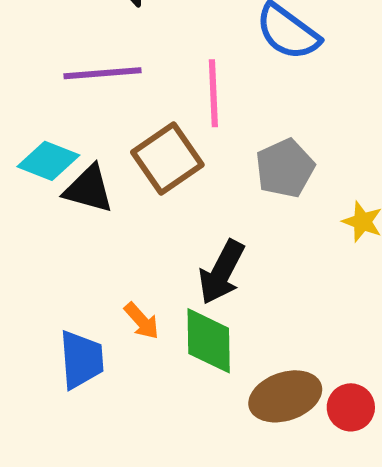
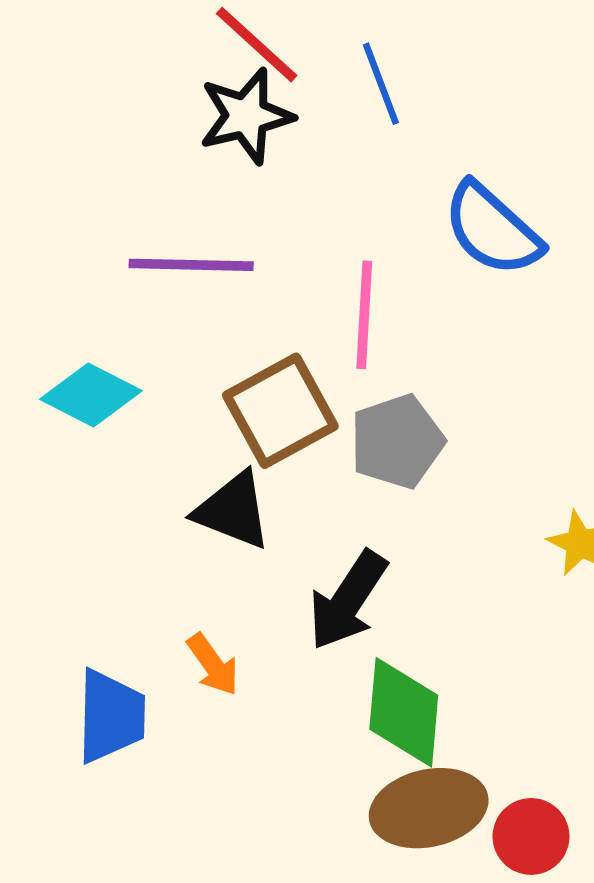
gray pentagon: (285, 168) -> (397, 441), moved
black triangle: (89, 189) -> (233, 510), moved
green diamond: (209, 341) -> (404, 712), moved

